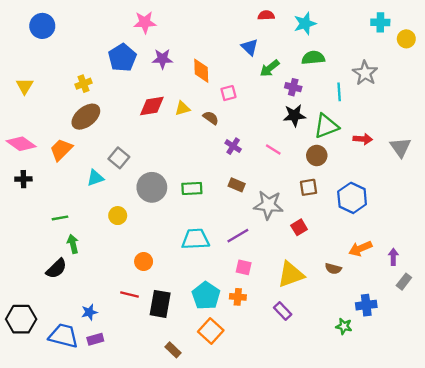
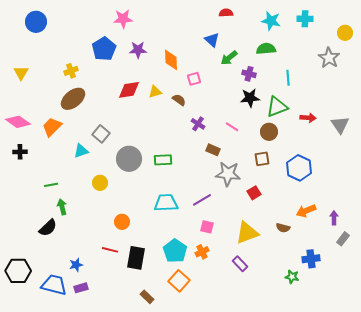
cyan cross: (380, 22) -> (305, 19), moved
cyan star: (305, 24) -> (271, 21), moved, turned 30
gray star: (365, 73) -> (329, 58), moved
brown rectangle: (237, 185) -> (213, 150), moved
orange cross: (238, 297) -> (202, 252), turned -32

